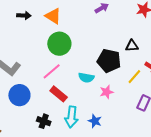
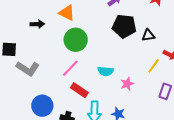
black arrow: (24, 15) -> (37, 24), moved
black pentagon: (109, 61) -> (124, 26), moved
blue circle: (19, 95) -> (42, 106), moved

